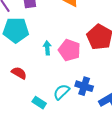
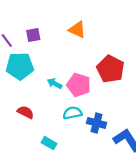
cyan arrow: (47, 48) -> (55, 84), turned -56
cyan semicircle: (61, 92) -> (72, 113), moved, turned 36

